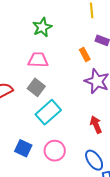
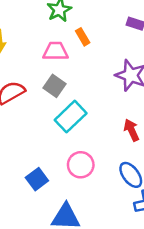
orange rectangle: (85, 54) -> (83, 37), moved
blue square: (23, 148) -> (37, 179), moved, turned 30

